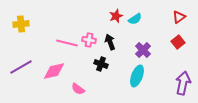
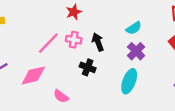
red star: (116, 16) -> (74, 12), moved
cyan semicircle: (135, 19) -> (134, 28), moved
pink line: (67, 43) -> (48, 43), turned -60

